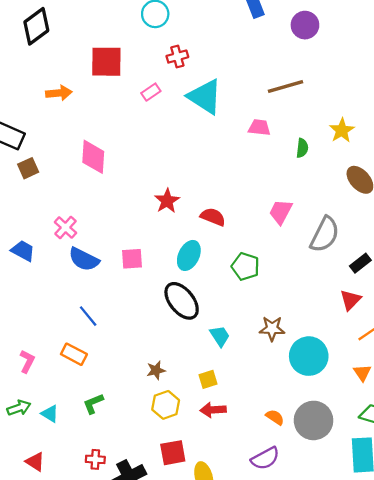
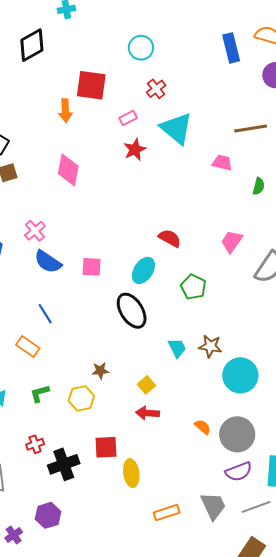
red cross: (177, 57) -> (156, 89), turned -30
orange arrow: (59, 93) -> (65, 111), moved, turned 85
red star: (167, 201) -> (135, 150), moved
cyan trapezoid: (220, 336) -> (177, 348), moved
yellow square: (208, 379) -> (146, 385), turned -30
yellow hexagon: (166, 405) -> (81, 398), moved
purple semicircle: (265, 458) -> (239, 472), moved
red cross: (95, 459) -> (35, 444), turned -30

